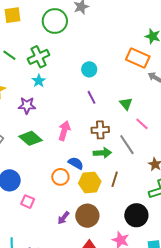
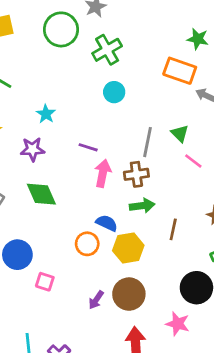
green cross: (39, 57) -> (107, 50), moved
purple line: (92, 97) -> (88, 147), moved, turned -40
green triangle: (126, 104) -> (180, 134), moved
pink arrow: (64, 131) -> (103, 173), moved
green diamond: (31, 138) -> (41, 194), turned 30
gray line: (127, 145) -> (147, 142), moved, turned 50
brown line: (115, 179) -> (173, 229), moved

